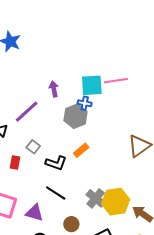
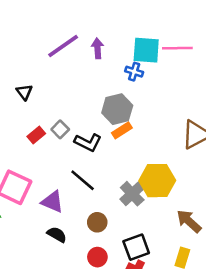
purple line: (27, 112) -> (63, 46), moved
gray hexagon: (76, 116) -> (117, 109), moved
gray square: (33, 147) -> (60, 129), moved
red rectangle: (15, 163) -> (36, 135), turned 32
yellow hexagon: (116, 202) -> (157, 181), moved

